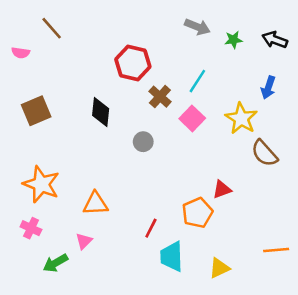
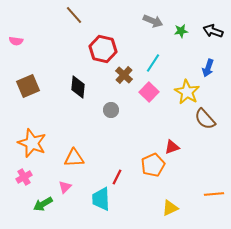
brown line: (52, 28) -> (74, 15), moved
pink cross: (31, 228) -> (24, 177), turned 35
cyan trapezoid: (172, 257) -> (101, 199), moved

